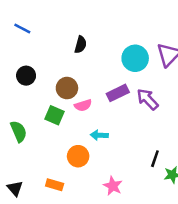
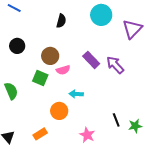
cyan circle: (135, 58) -> (101, 15), moved
purple rectangle: (118, 93) -> (91, 60), turned 72
black line: (155, 159) -> (116, 120), moved, turned -40
orange rectangle: (55, 185) -> (40, 134), turned -48

